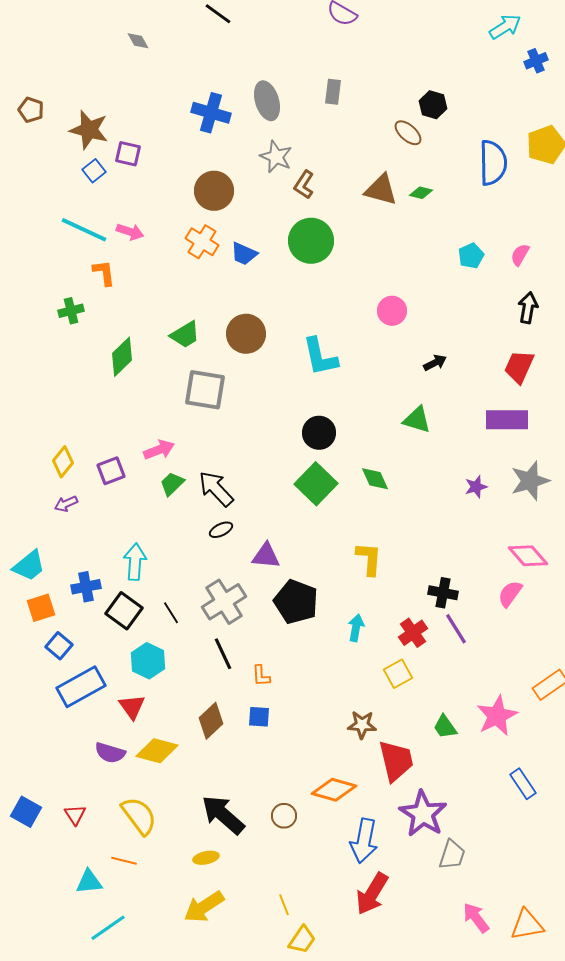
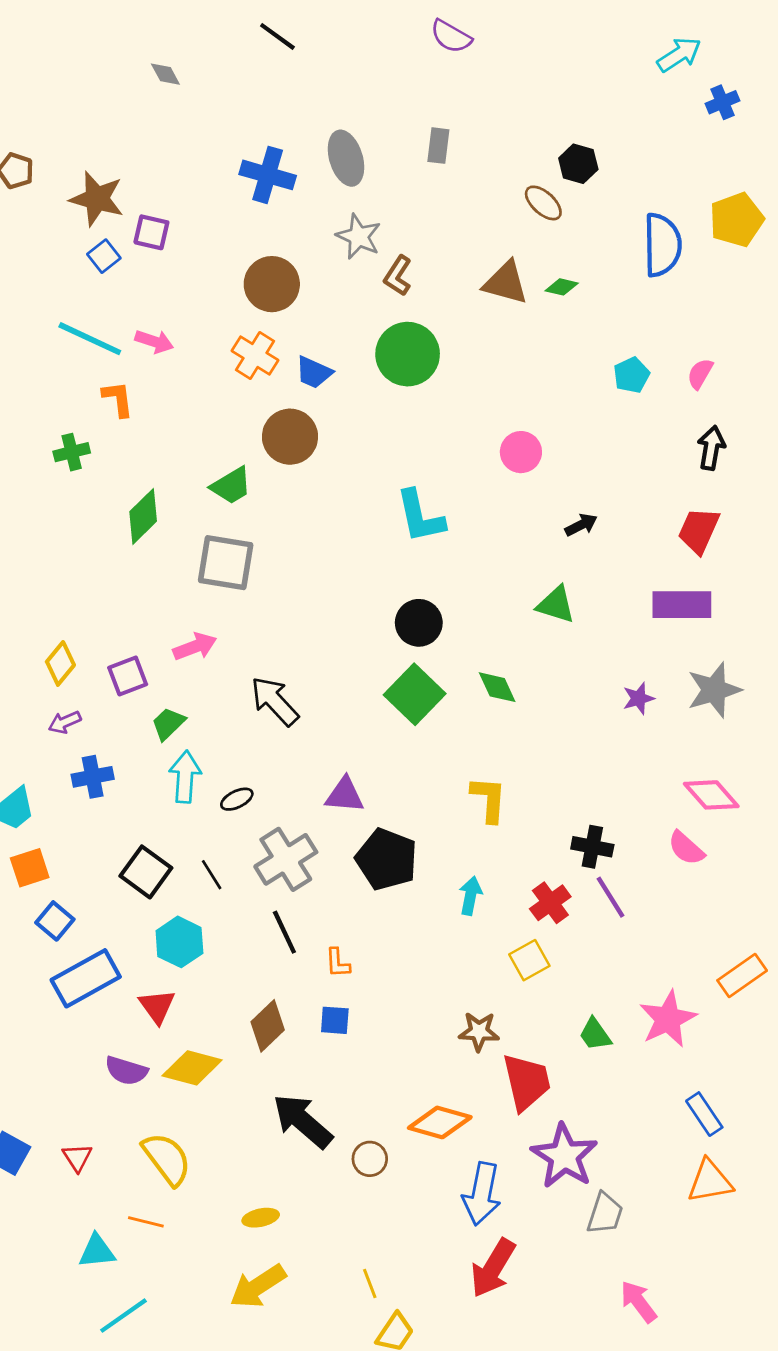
brown circle: (246, 334) -> (290, 437), moved
gray square: (205, 390) -> (226, 563), moved
green trapezoid: (172, 484) -> (168, 724), moved
black ellipse: (221, 530) -> (237, 799), moved
cyan arrow: (135, 562) -> (185, 777), moved
blue cross: (86, 587) -> (93, 777), moved
pink semicircle: (510, 594) -> (686, 848), turned -84
black arrow: (223, 815) -> (303, 1121), moved
orange triangle: (527, 925) -> (710, 1181), moved

